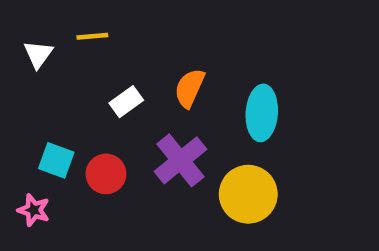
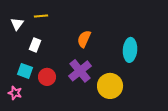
white rectangle: (126, 102) -> (35, 45), moved, turned -32
cyan ellipse: (262, 113) -> (130, 50), moved

